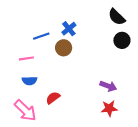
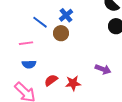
blue line: (41, 36) -> (40, 22), turned 56
red star: (109, 108) -> (73, 83), moved

